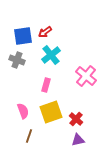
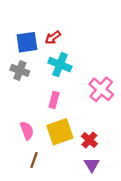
cyan cross: (51, 55) -> (60, 65), turned -30
purple triangle: (78, 140) -> (92, 165), turned -48

